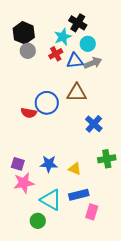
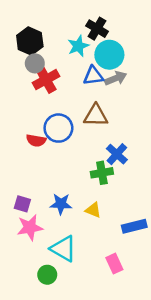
cyan circle: (88, 44) -> (109, 55), size x1.5
red cross: (56, 54) -> (46, 80), moved, size x1.5
green cross: (107, 159) -> (102, 173), moved
blue rectangle: (79, 195) -> (134, 226), moved
pink rectangle: (92, 212) -> (114, 264), turned -42

